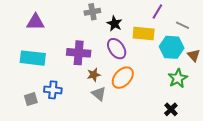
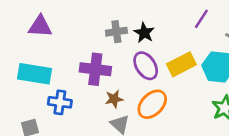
gray cross: (92, 12) -> (116, 32), moved
yellow rectangle: (144, 33) -> (181, 64), moved, turned -35
blue cross: (53, 90) -> (60, 102), moved

